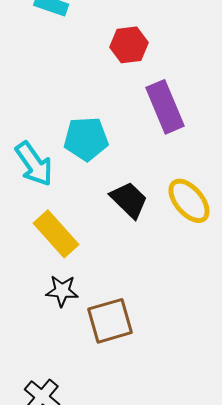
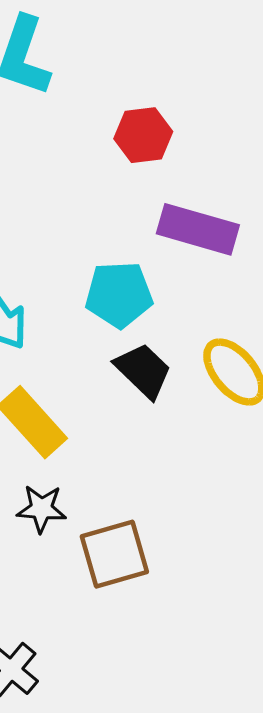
purple rectangle: (165, 107) -> (198, 229), turned -51
cyan pentagon: (86, 139) -> (119, 295), moved

